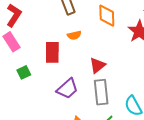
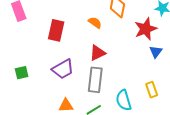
orange semicircle: (74, 35) -> (95, 23), moved, turned -144
green square: (24, 72) -> (22, 73), moved

